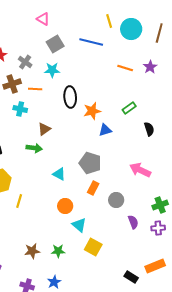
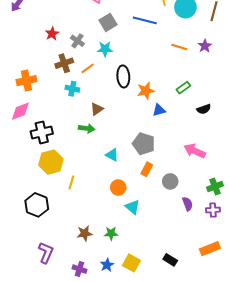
orange line: (35, 89) -> (88, 68), turned -40
black semicircle: (149, 129) -> (204, 109), turned 88
yellow square: (93, 247) -> (131, 263), moved
black rectangle: (131, 277) -> (170, 260), moved

